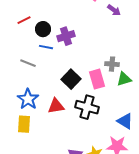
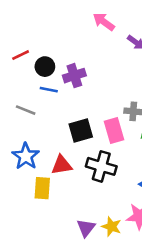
black square: (71, 79) -> (81, 131), turned 30
yellow rectangle: (24, 124) -> (42, 188), moved

